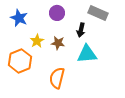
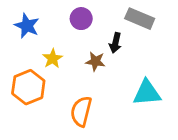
brown star: (58, 43) -> (95, 61), moved
cyan triangle: (87, 54) -> (147, 93), moved

